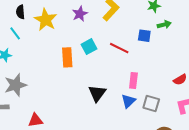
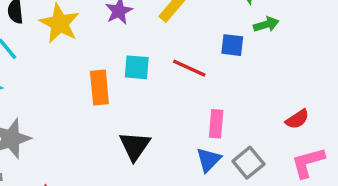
cyan square: (89, 47) -> (137, 67), turned 35
black triangle: (97, 93) -> (135, 146), moved
gray square: (151, 104) -> (248, 163), turned 36

